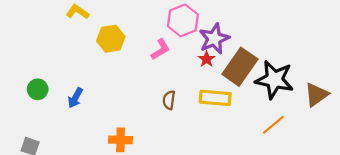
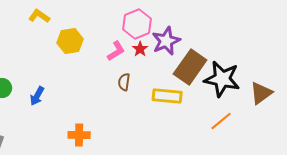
red star: (207, 59) -> (140, 49), moved
brown semicircle: (169, 100) -> (124, 82), moved

